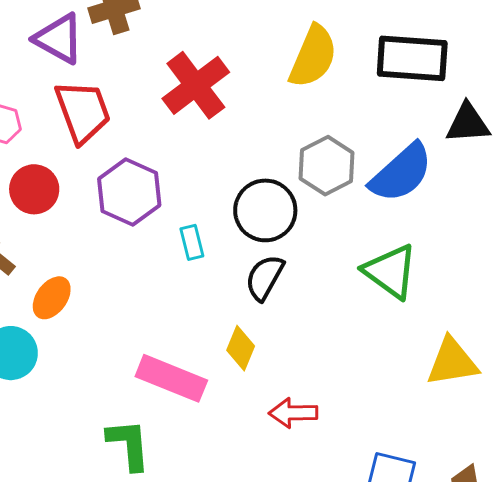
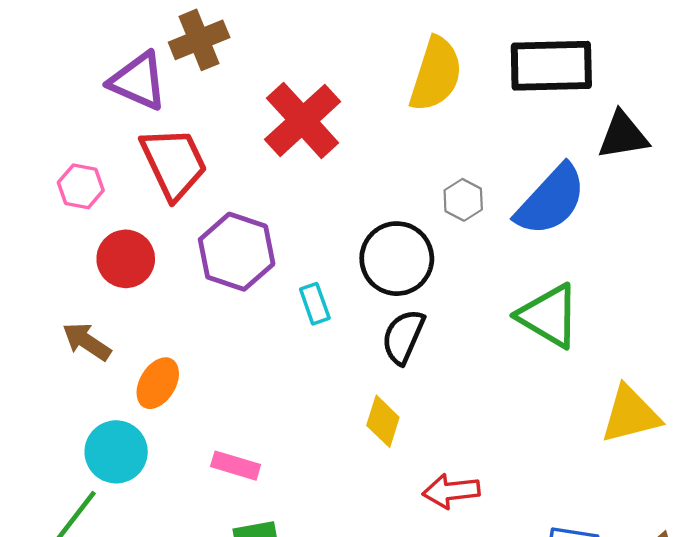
gray hexagon: (327, 166) -> (463, 200), size x0.6
pink rectangle: (171, 378) -> (236, 466), moved, size x0.6

